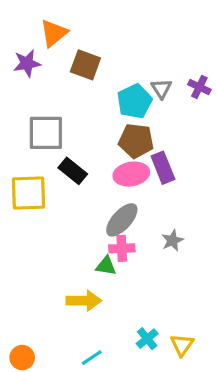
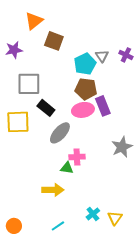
purple star: (27, 63) -> (14, 50), moved
gray ellipse: (122, 220) -> (60, 133), moved
gray star: (172, 240) -> (122, 147), moved, size x1.5

